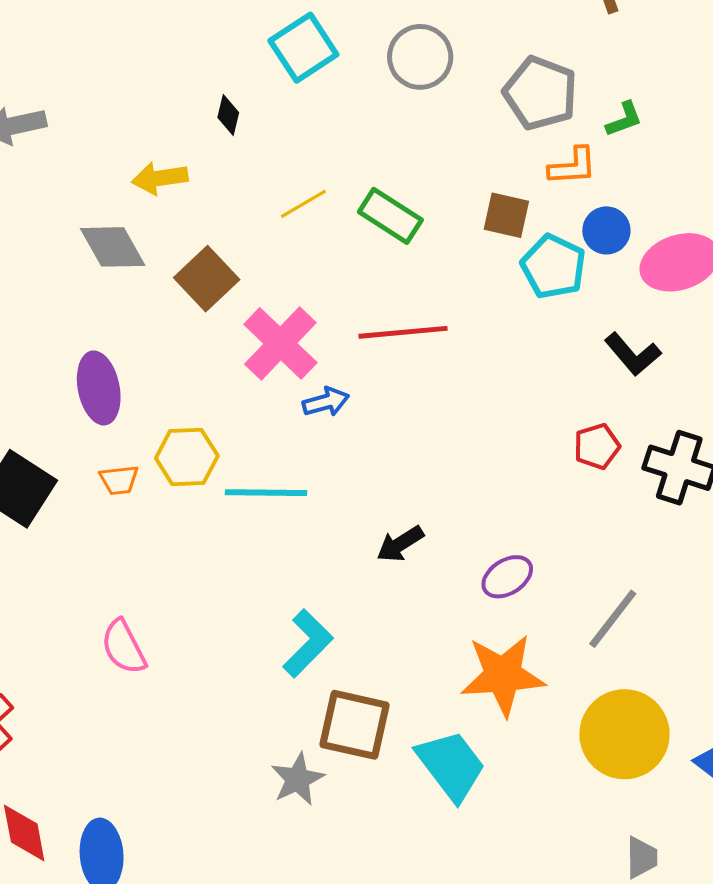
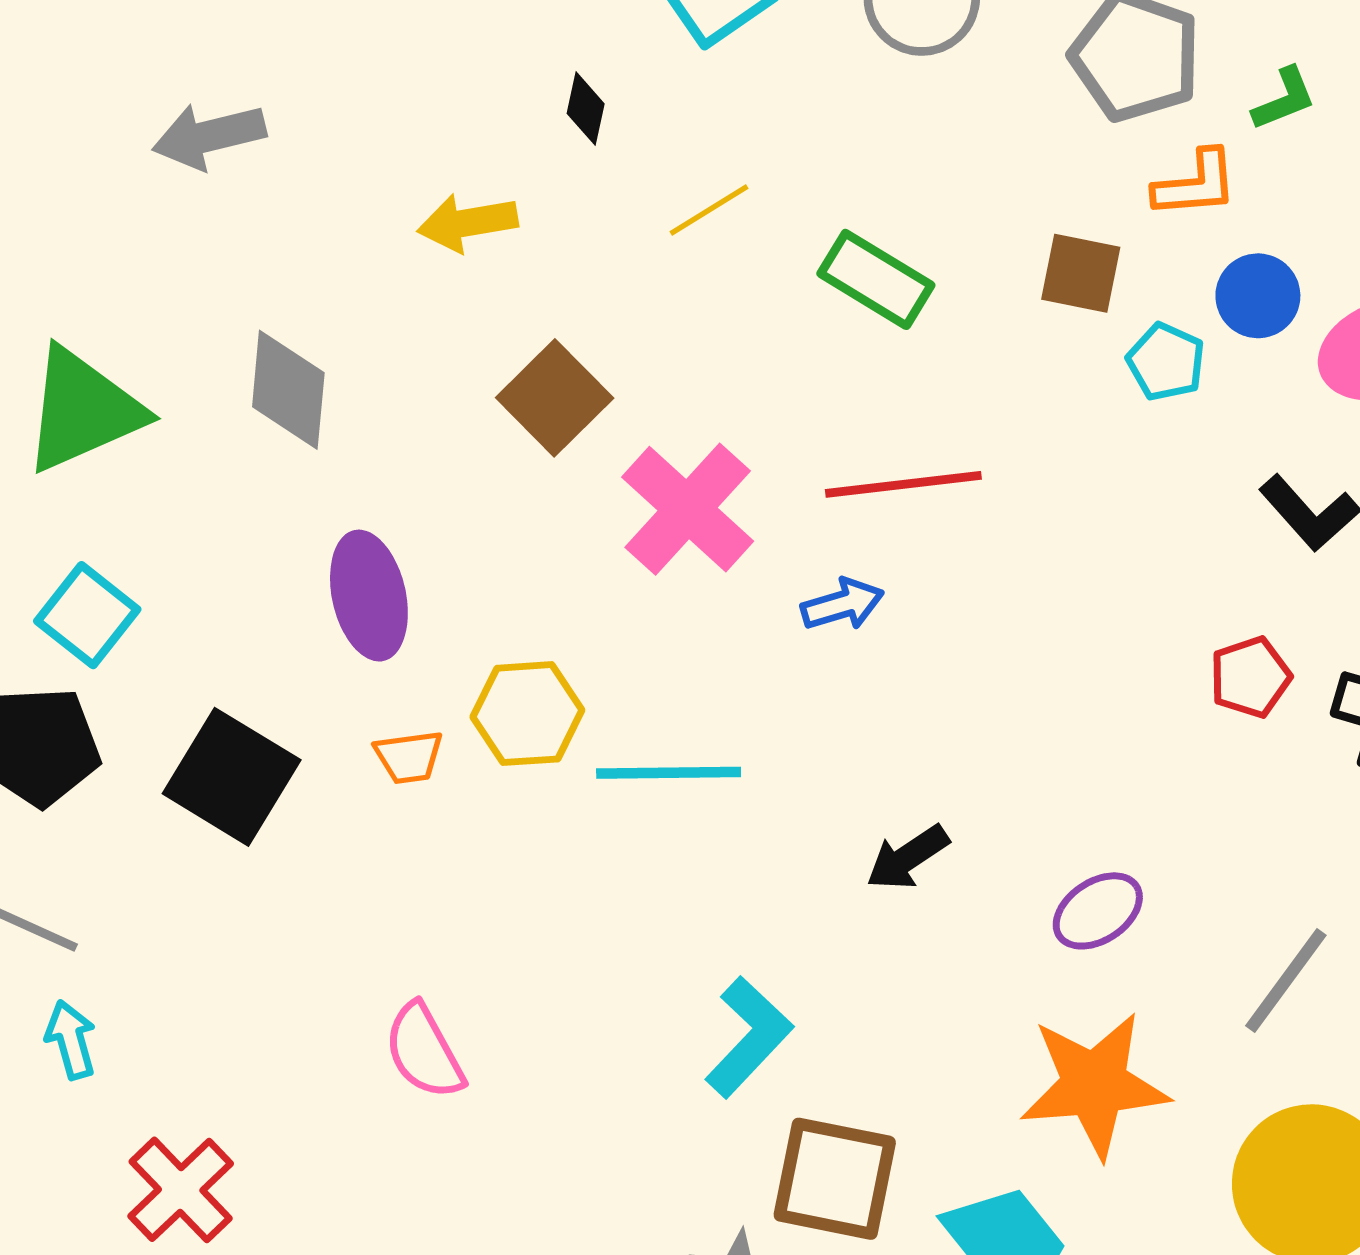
yellow line: (303, 204) -> (709, 210), moved
gray diamond: (113, 247) -> (288, 390), moved, turned 36
cyan pentagon: (553, 267) -> (1166, 362), size x0.7
blue arrow: (326, 402) -> (842, 604), moved

